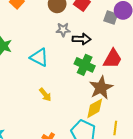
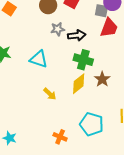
red trapezoid: (113, 59) -> (109, 28), moved
brown star: (101, 88) -> (102, 79), size x0.7
yellow diamond: (95, 108) -> (79, 84), moved

